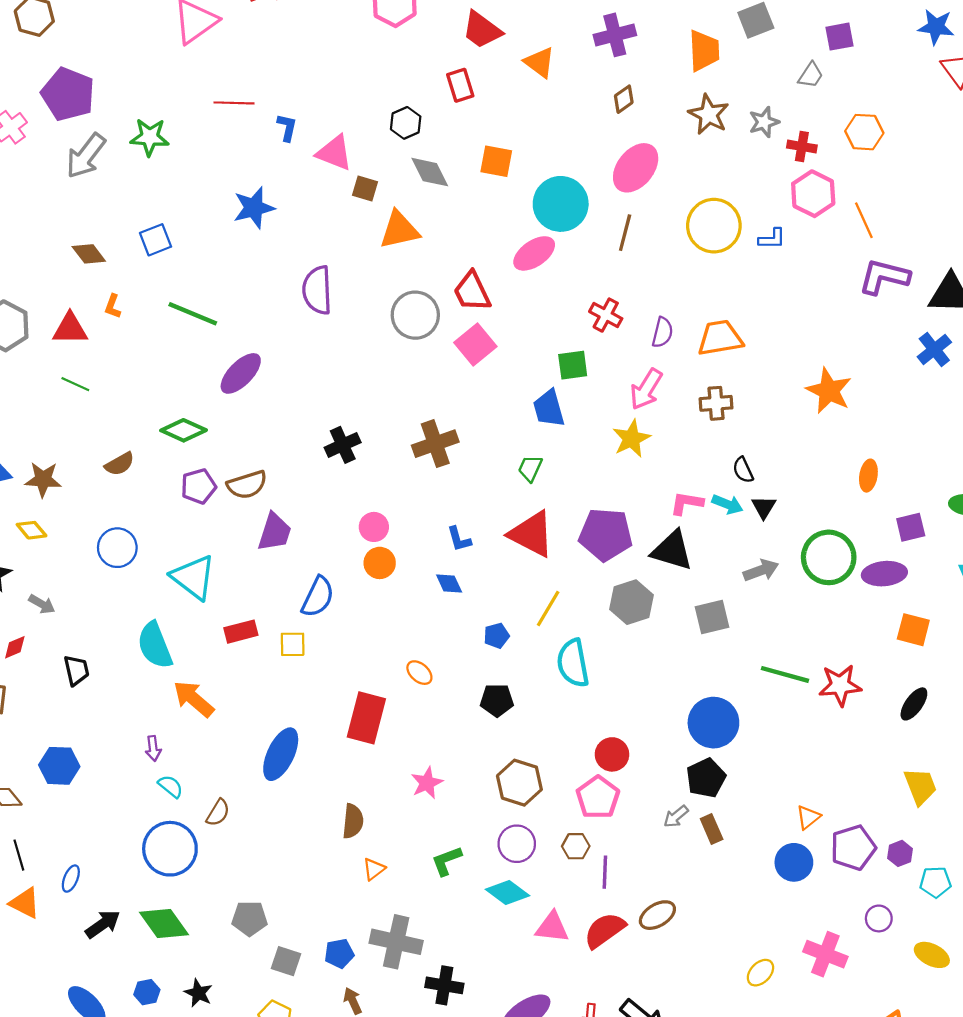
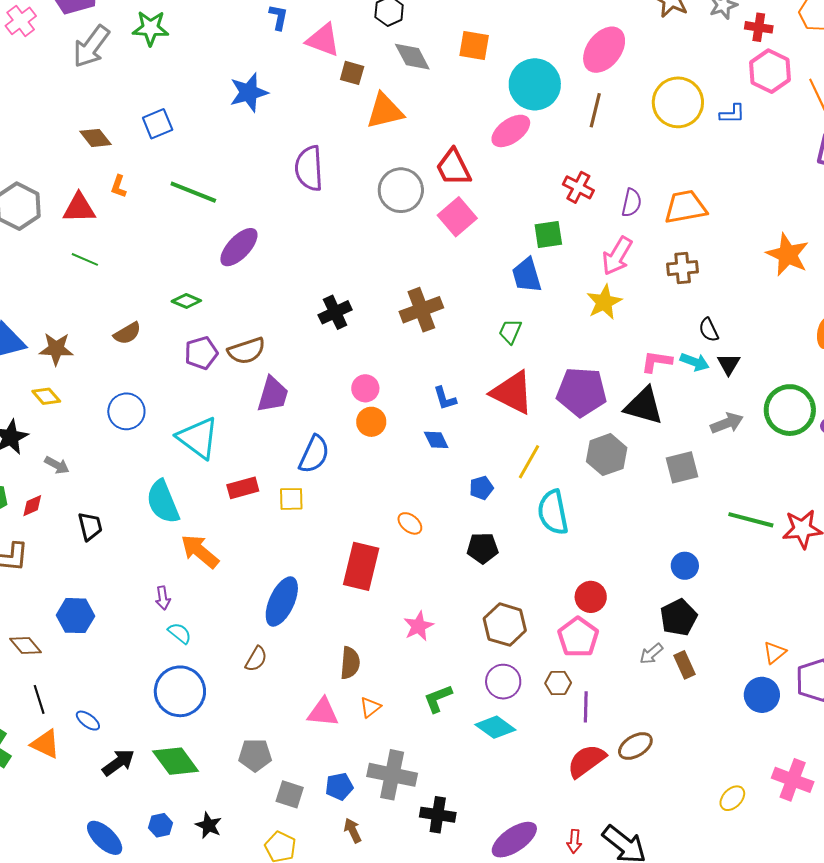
green diamond: (184, 430) -> (186, 301), size x0.7
blue circle: (713, 723) -> (685, 566), size x0.6
brown semicircle: (218, 813) -> (256, 659), moved
blue ellipse: (71, 879) -> (88, 721), turned -75
pink triangle: (552, 927) -> (323, 712), moved

